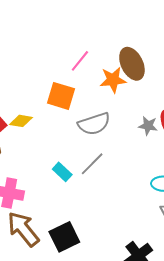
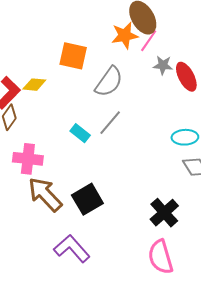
pink line: (80, 61) -> (149, 41), moved
gray semicircle: (94, 124) -> (109, 82), turned -32
gray star: (148, 126) -> (163, 65), moved

